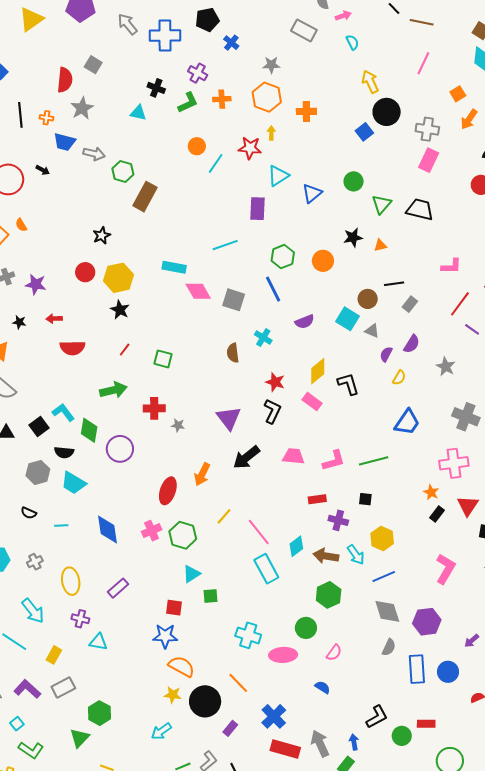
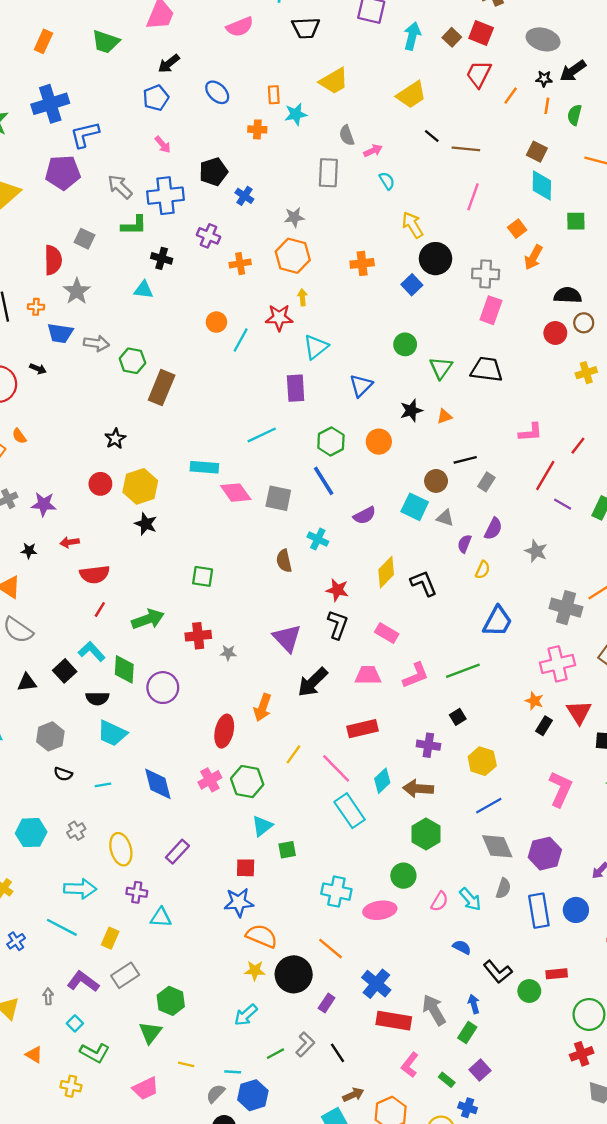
gray rectangle: (304, 30) -> (328, 173), turned 70
green L-shape: (188, 103) -> (134, 225), moved, turned 30
orange cross: (306, 111) -> (362, 263), moved
blue triangle: (312, 193) -> (361, 386), moved
red line: (125, 350) -> (100, 610), moved
pink rectangle: (312, 401) -> (387, 633), moved
gray hexagon: (38, 472) -> (50, 736), moved
red rectangle: (317, 499) -> (363, 729), moved, size x1.4
black square: (365, 499) -> (458, 717), turned -32
cyan arrow: (356, 555) -> (470, 899), moved
cyan arrow: (33, 611) -> (80, 889), turned -44
blue semicircle: (323, 687) -> (462, 947), moved
black L-shape: (377, 717) -> (498, 972), turned 85

